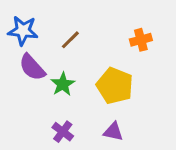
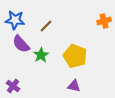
orange cross: (141, 40) -> (104, 21), moved
purple cross: (63, 132) -> (13, 86), moved

